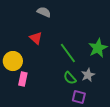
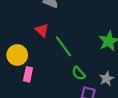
green line: (68, 53) -> (63, 46), moved
gray star: (88, 75) -> (107, 79), moved

